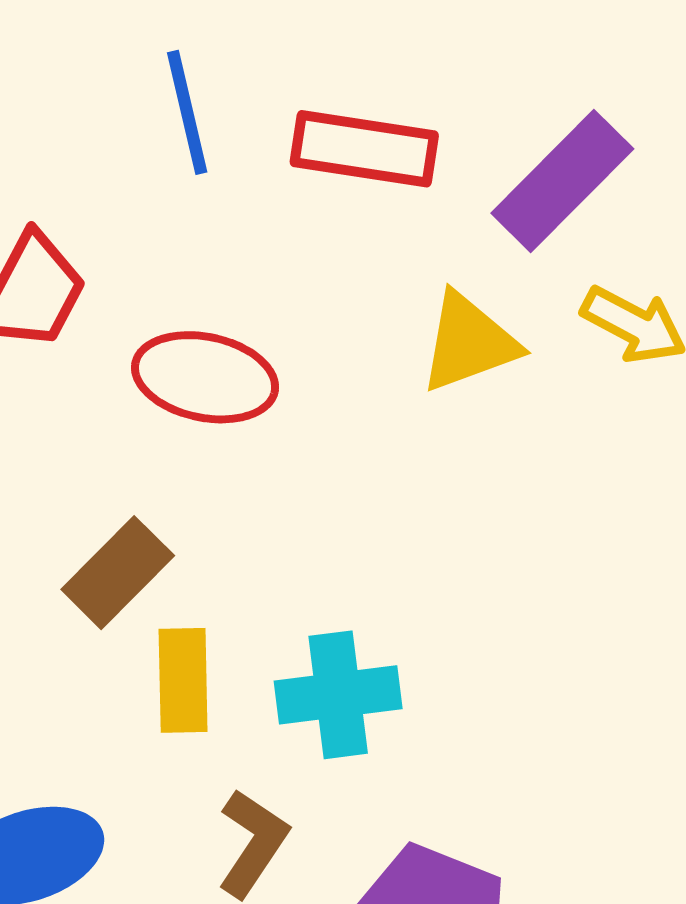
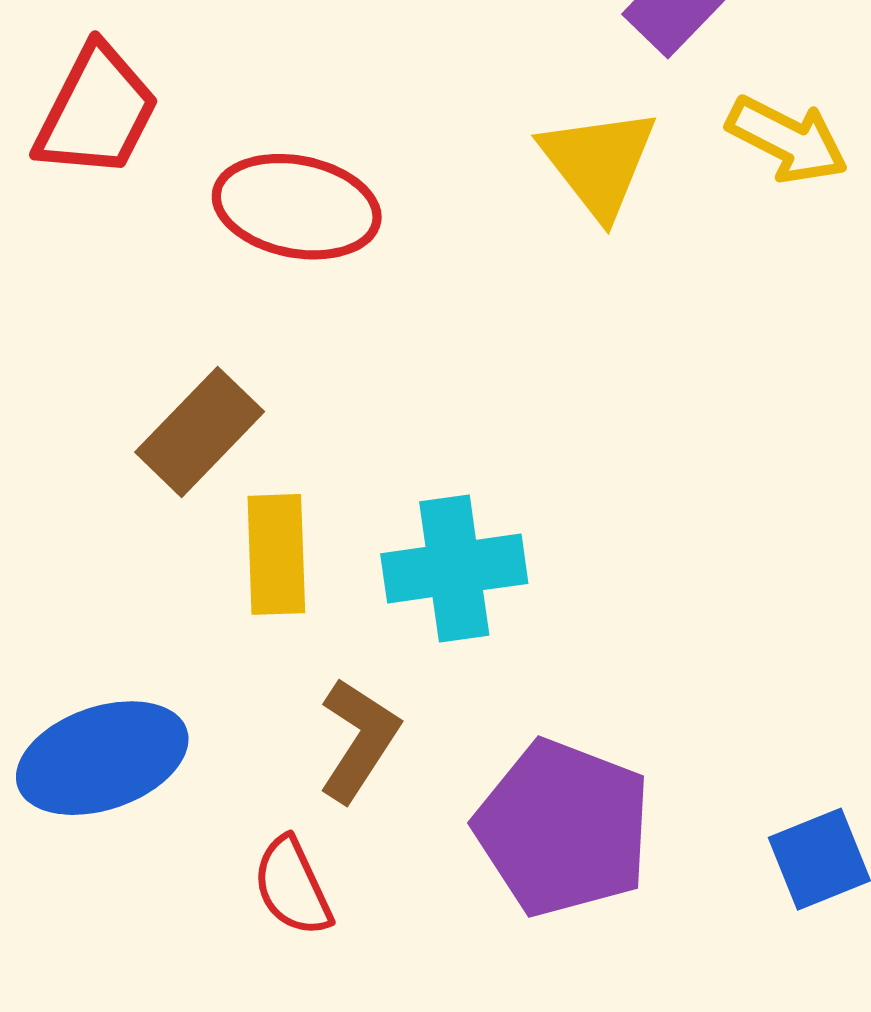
yellow triangle: (469, 342) -> (599, 162), turned -47

